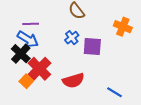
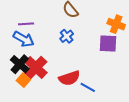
purple square: (92, 47) -> (108, 44), moved
black cross: (21, 54) -> (20, 64), moved
blue line: (114, 92) -> (88, 87), moved

